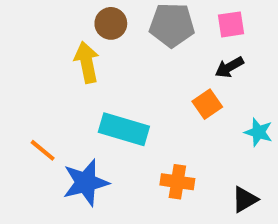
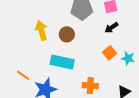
brown circle: (111, 23) -> (67, 34), moved
orange square: (207, 104) -> (110, 53), moved

